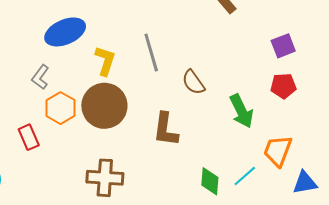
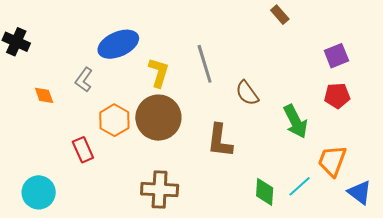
gray L-shape: (40, 77) -> (84, 80), moved
blue triangle: (305, 183) -> (360, 192), turned 48

